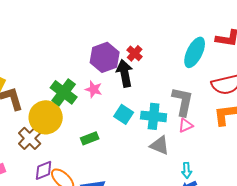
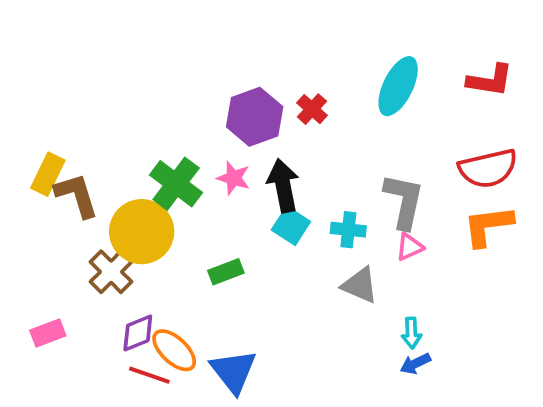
cyan ellipse: (195, 52) -> (398, 86), moved
black arrow: (125, 73) -> (283, 186), moved
cyan cross: (154, 116) -> (348, 230), size x0.7

